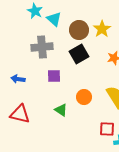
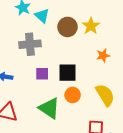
black square: (79, 54) -> (68, 73), moved, turned 30
green triangle: (61, 110) -> (49, 108), size x1.6

